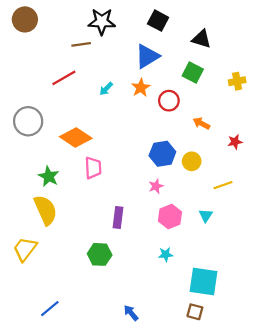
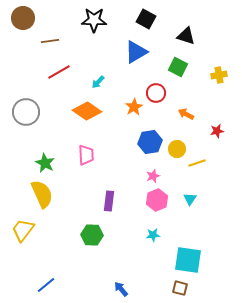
brown line: (81, 44) -> (50, 41), moved
orange star: (141, 88) -> (134, 107), moved
orange diamond: (76, 137) -> (87, 111), moved
yellow line: (223, 185) -> (197, 163), moved
pink star: (156, 186) -> (153, 176), moved

